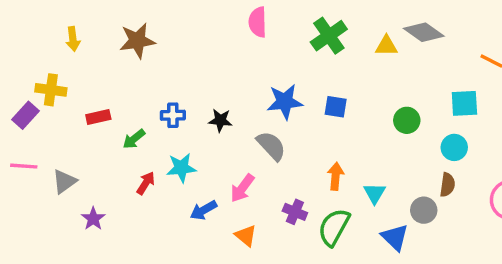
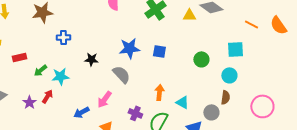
blue cross: (173, 115) -> (63, 37), moved
cyan star: (181, 168) -> (60, 76), moved
cyan triangle: (375, 193) -> (182, 102), turned -32
purple star: (93, 219) -> (29, 102), moved

